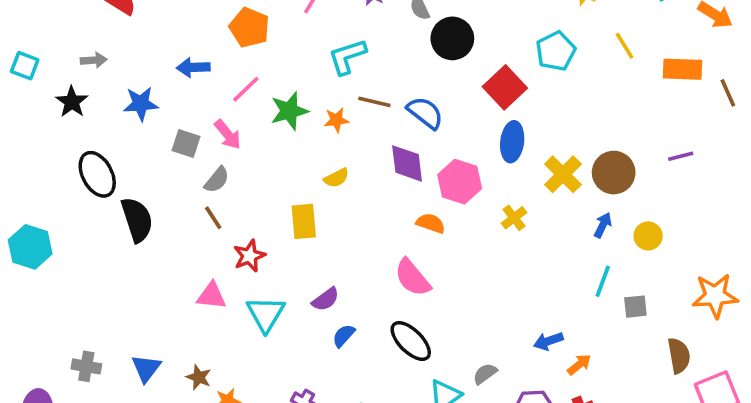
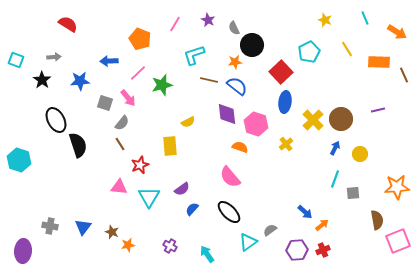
orange star: (336, 120) -> (235, 62), moved
blue arrow: (548, 341) -> (305, 212), turned -119

